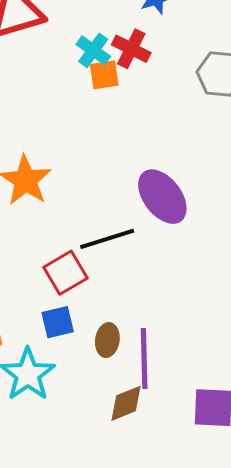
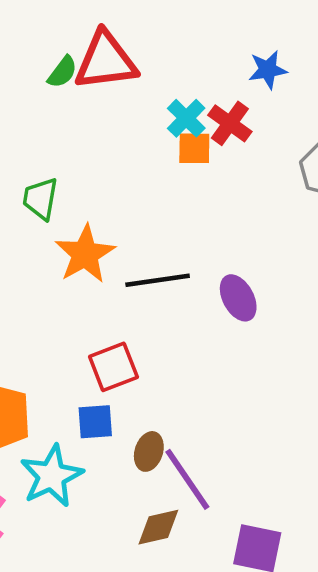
purple ellipse: (162, 197) -> (238, 298), size x0.7
black line: (107, 239) -> (158, 280), moved
purple line: (144, 358) -> (187, 479), turned -42

